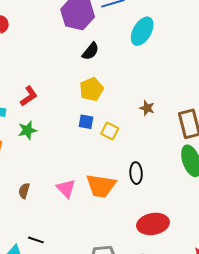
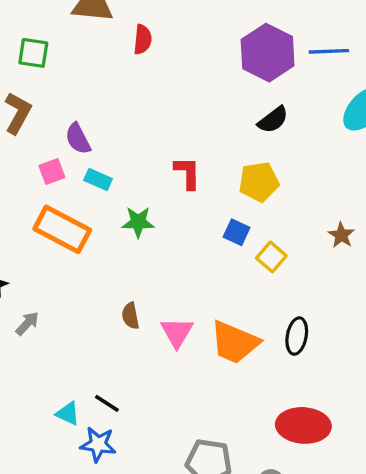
red L-shape: (29, 96) -> (187, 173), moved, turned -70
brown semicircle: (24, 191) -> (130, 316), moved, turned -42

